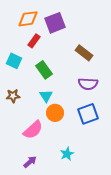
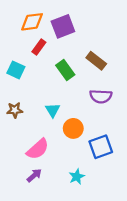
green rectangle: (44, 70) -> (65, 70), moved
orange circle: (55, 113) -> (73, 128), moved
blue square: (88, 114) -> (101, 147), moved
purple arrow: (30, 162) -> (34, 175), moved

